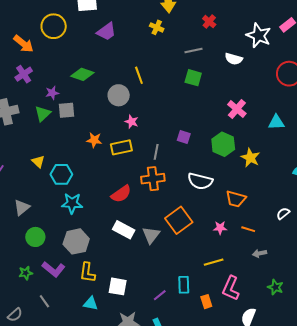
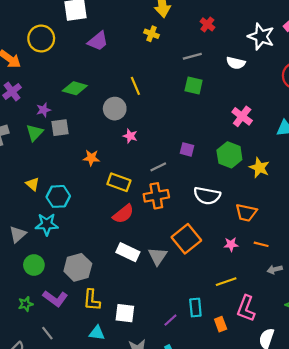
yellow rectangle: (121, 147) -> (119, 182), moved, turned 35
gray line: (156, 152) -> (158, 167), turned 56
cyan star: (72, 203) -> (47, 224), moved

